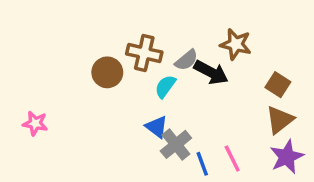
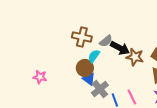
brown star: (236, 44) -> (135, 57), moved
brown circle: (107, 72) -> (85, 68), moved
pink star: (35, 123) -> (40, 77), moved

